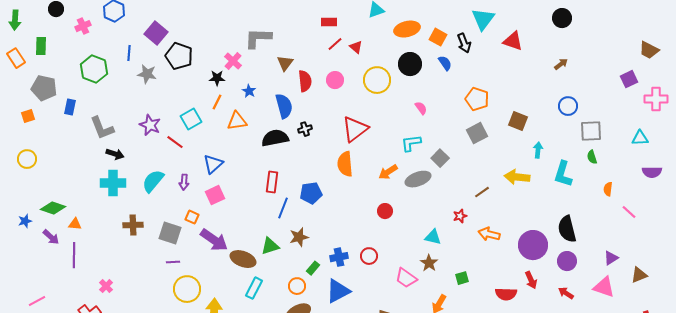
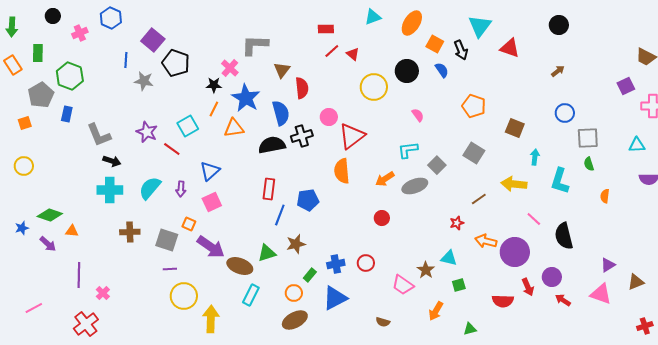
orange ellipse: (407, 29) -> (412, 23), moved, turned -45
green hexagon: (94, 69) -> (70, 76), moved
pink circle: (335, 80) -> (329, 117), moved
gray pentagon: (44, 88) -> (41, 95), turned 30
blue star: (249, 91) -> (246, 98), size x2.0
black cross: (305, 129) -> (302, 136), size x1.5
gray square: (477, 133) -> (474, 153), moved, turned -30
pink line: (629, 212) -> (534, 219), moved
cyan triangle: (433, 237) -> (449, 258), moved
purple circle: (533, 245) -> (515, 252), moved
purple line: (74, 255) -> (79, 275), moved
purple circle: (567, 261) -> (552, 277), moved

